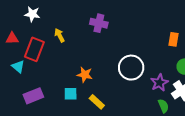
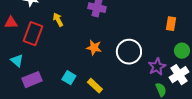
cyan triangle: (18, 67) -> (17, 61), moved
orange star: (85, 75) -> (94, 48), moved
cyan square: (71, 94) -> (69, 78), turned 32

